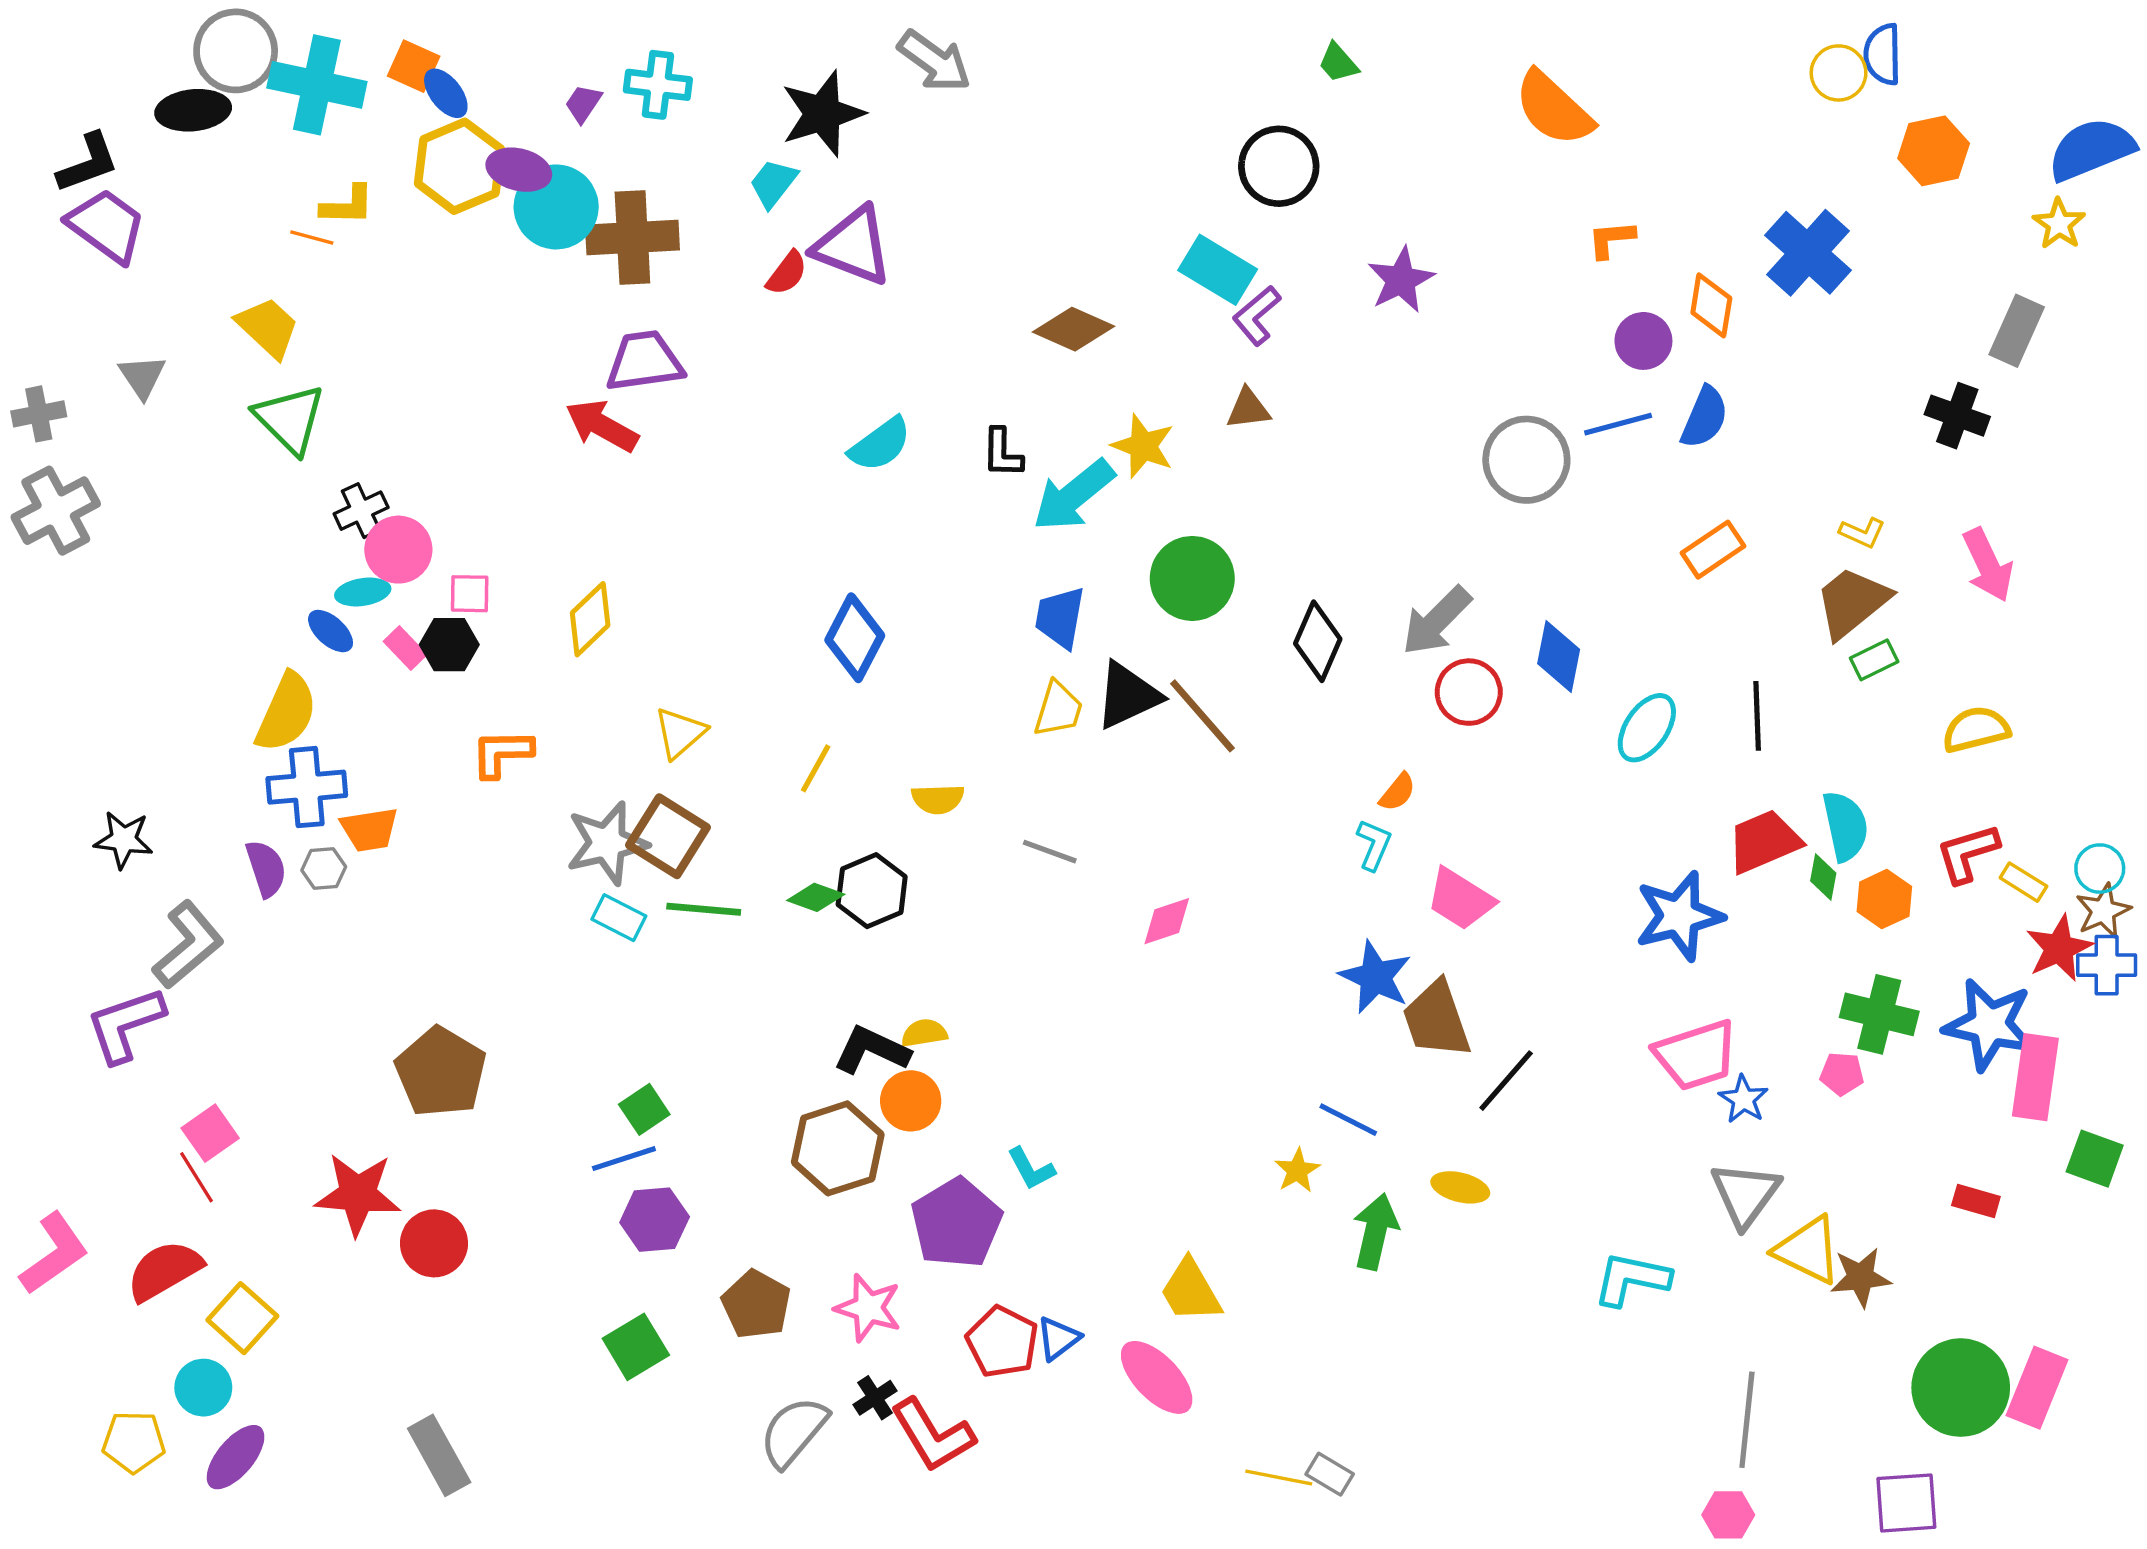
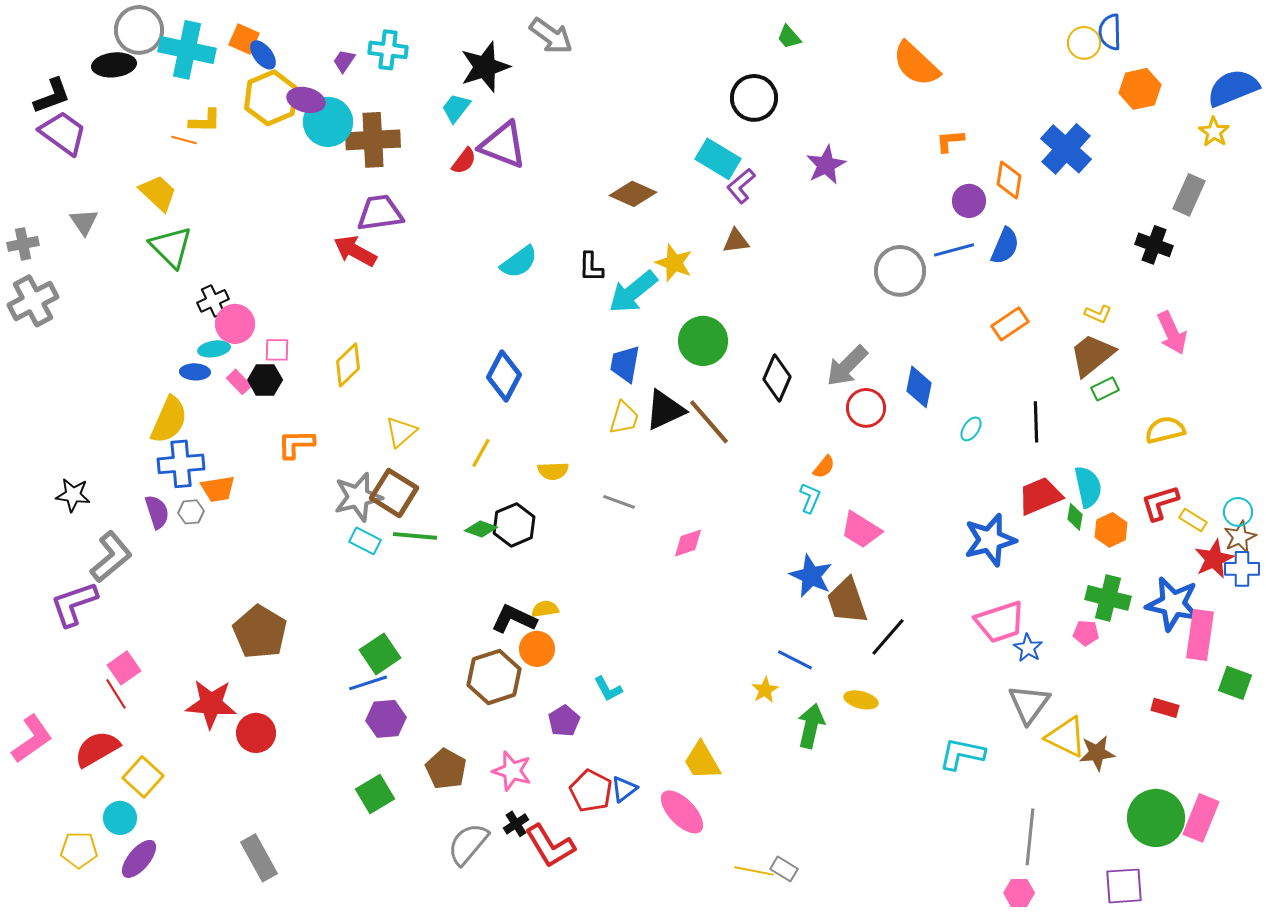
blue ellipse: (331, 631) -> (195, 372), turned -40
cyan ellipse: (1647, 728) -> (971, 429), size x0.6
green square: (644, 1109) -> (380, 654), size x1.4
purple pentagon: (956, 1223) -> (564, 721), size x0.6

